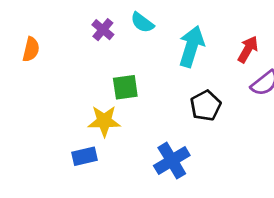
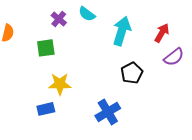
green square: (125, 87) -> (46, 48), moved

